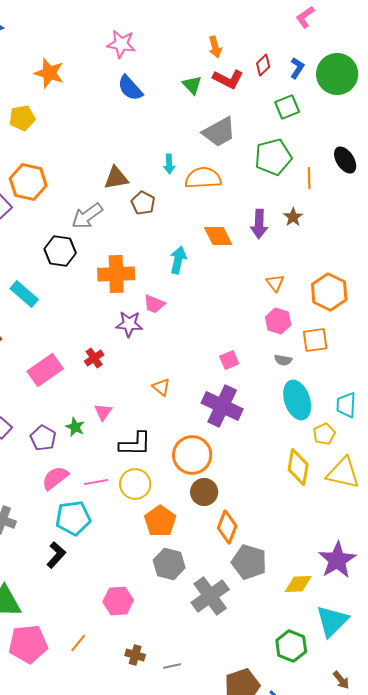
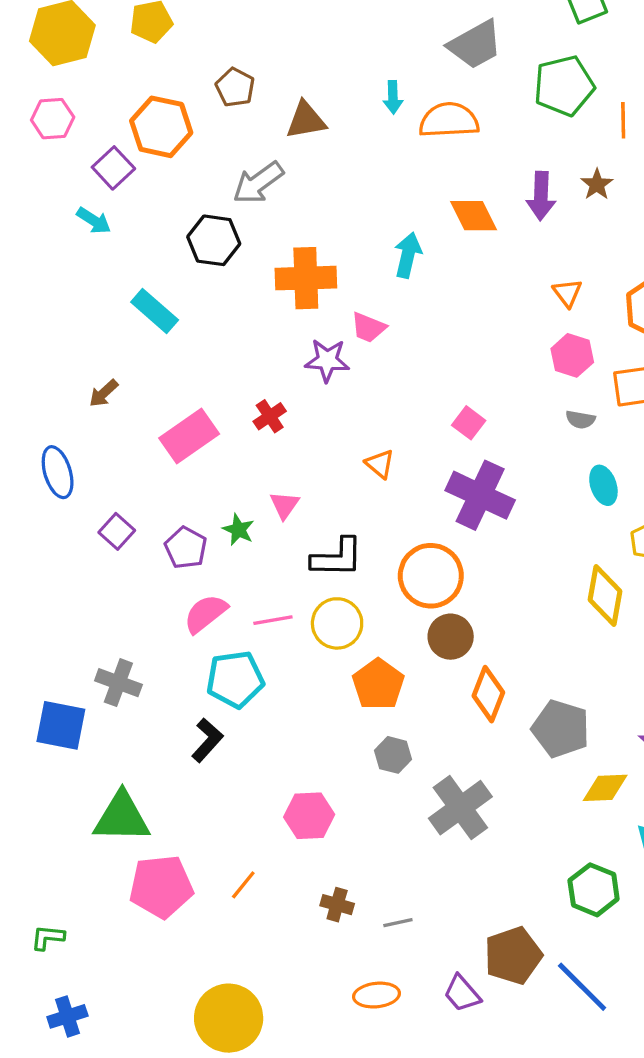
brown pentagon: (143, 203) -> (235, 87), moved
pink square: (229, 360) -> (469, 423), moved, turned -30
cyan ellipse: (297, 400) -> (603, 485), size x0.6
gray pentagon: (249, 562) -> (561, 729), moved
gray hexagon: (169, 564) -> (393, 755), size x0.7

